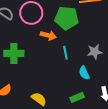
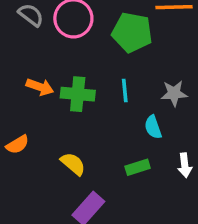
orange arrow: (48, 35) -> (40, 87), moved
green cross: (14, 53) -> (78, 94), moved

